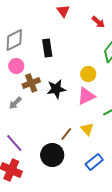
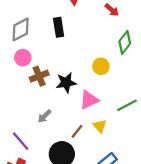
black rectangle: (47, 48) -> (59, 27), moved
pink triangle: (86, 96) -> (89, 100), moved
gray arrow: (15, 103) -> (44, 116), moved

